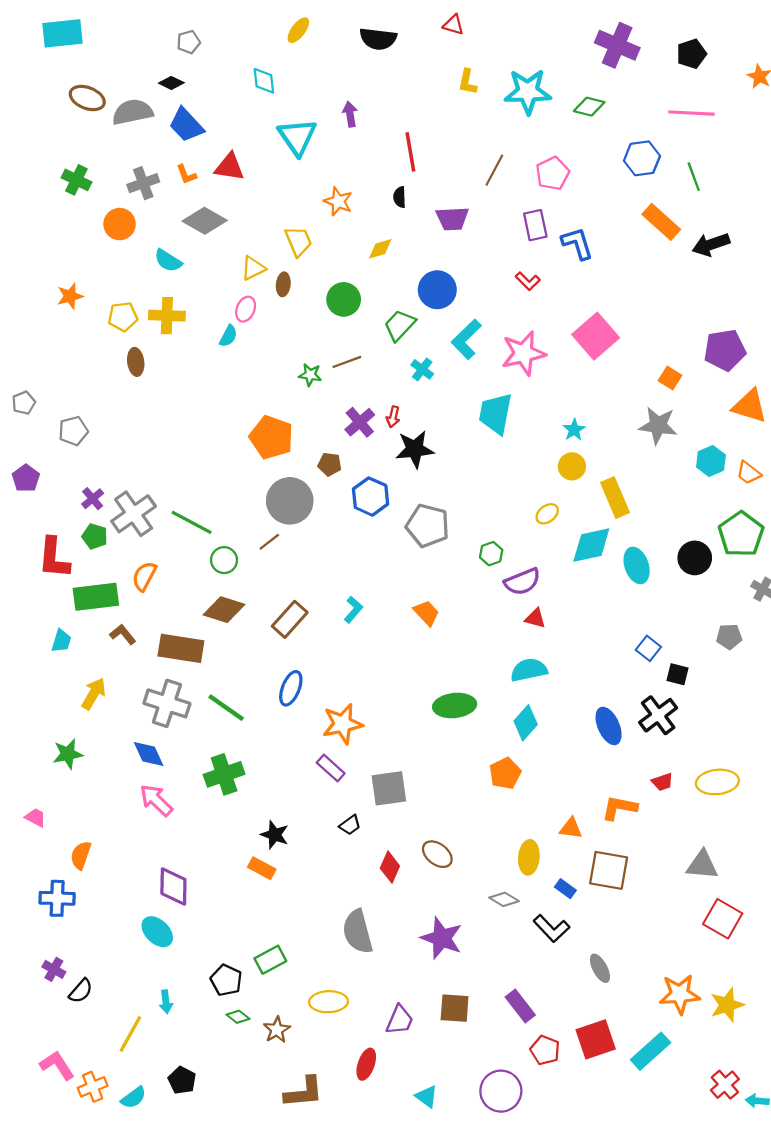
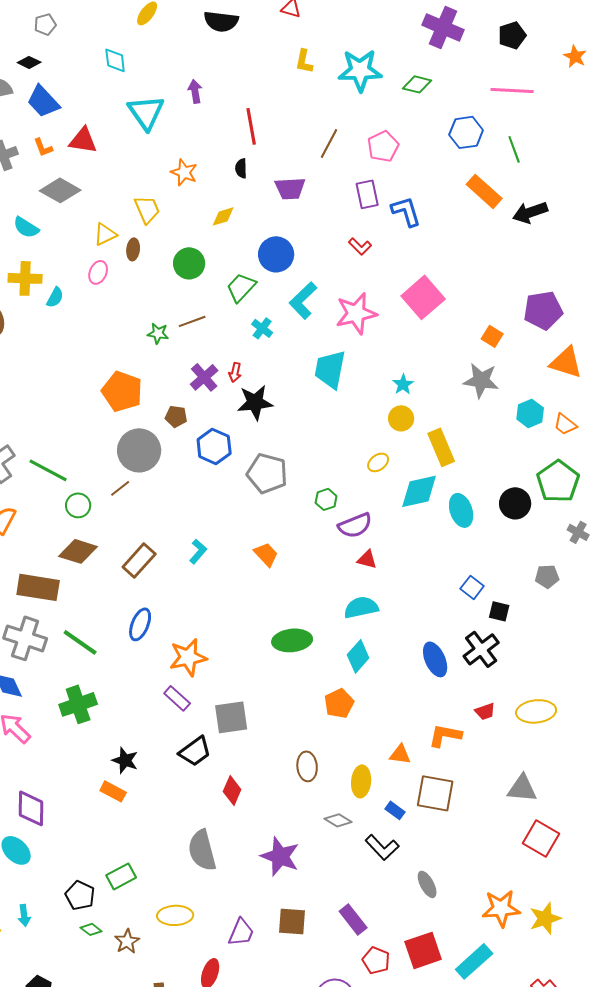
cyan semicircle: (228, 336) -> (55, 297), moved
black trapezoid: (350, 825) -> (195, 751), size x1.6
brown ellipse: (437, 854) -> (307, 766), moved, turned 48

